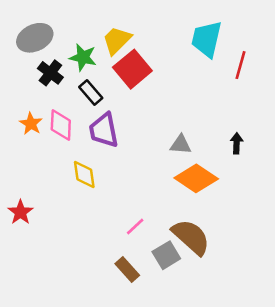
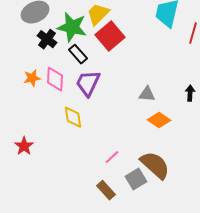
green star: (83, 57) -> (72, 27), size x1.4
orange star: (31, 124) -> (32, 78), turned 30
purple trapezoid: (104, 130) -> (88, 83), turned 36
orange diamond: (196, 178) -> (159, 120), size x0.7

